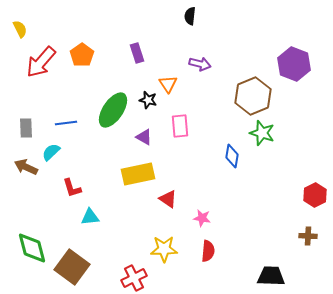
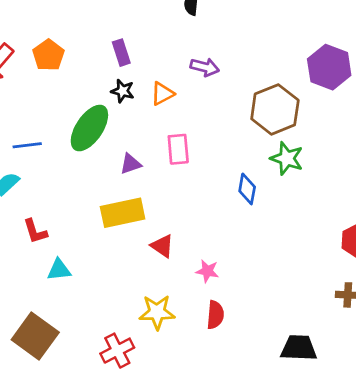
orange triangle: (168, 84) -> (162, 94), turned 36
black star: (148, 100) -> (123, 91), moved
purple triangle: (144, 137) -> (131, 164), turned -48

